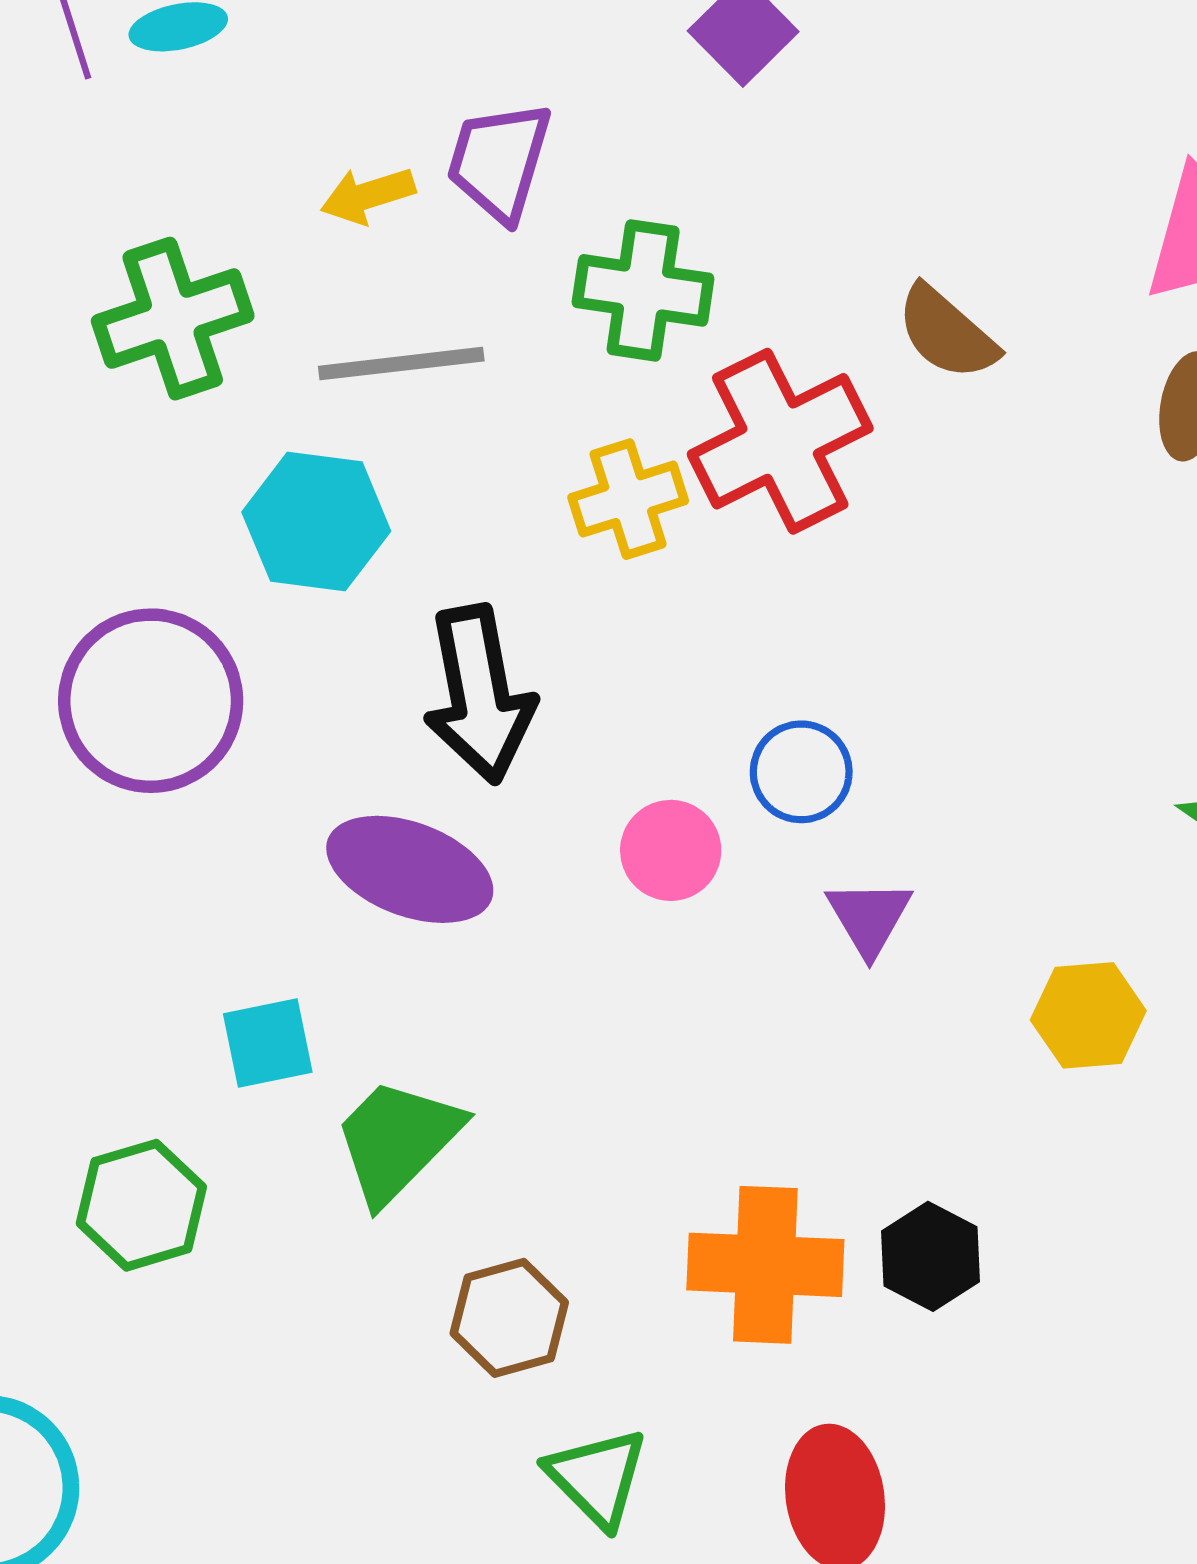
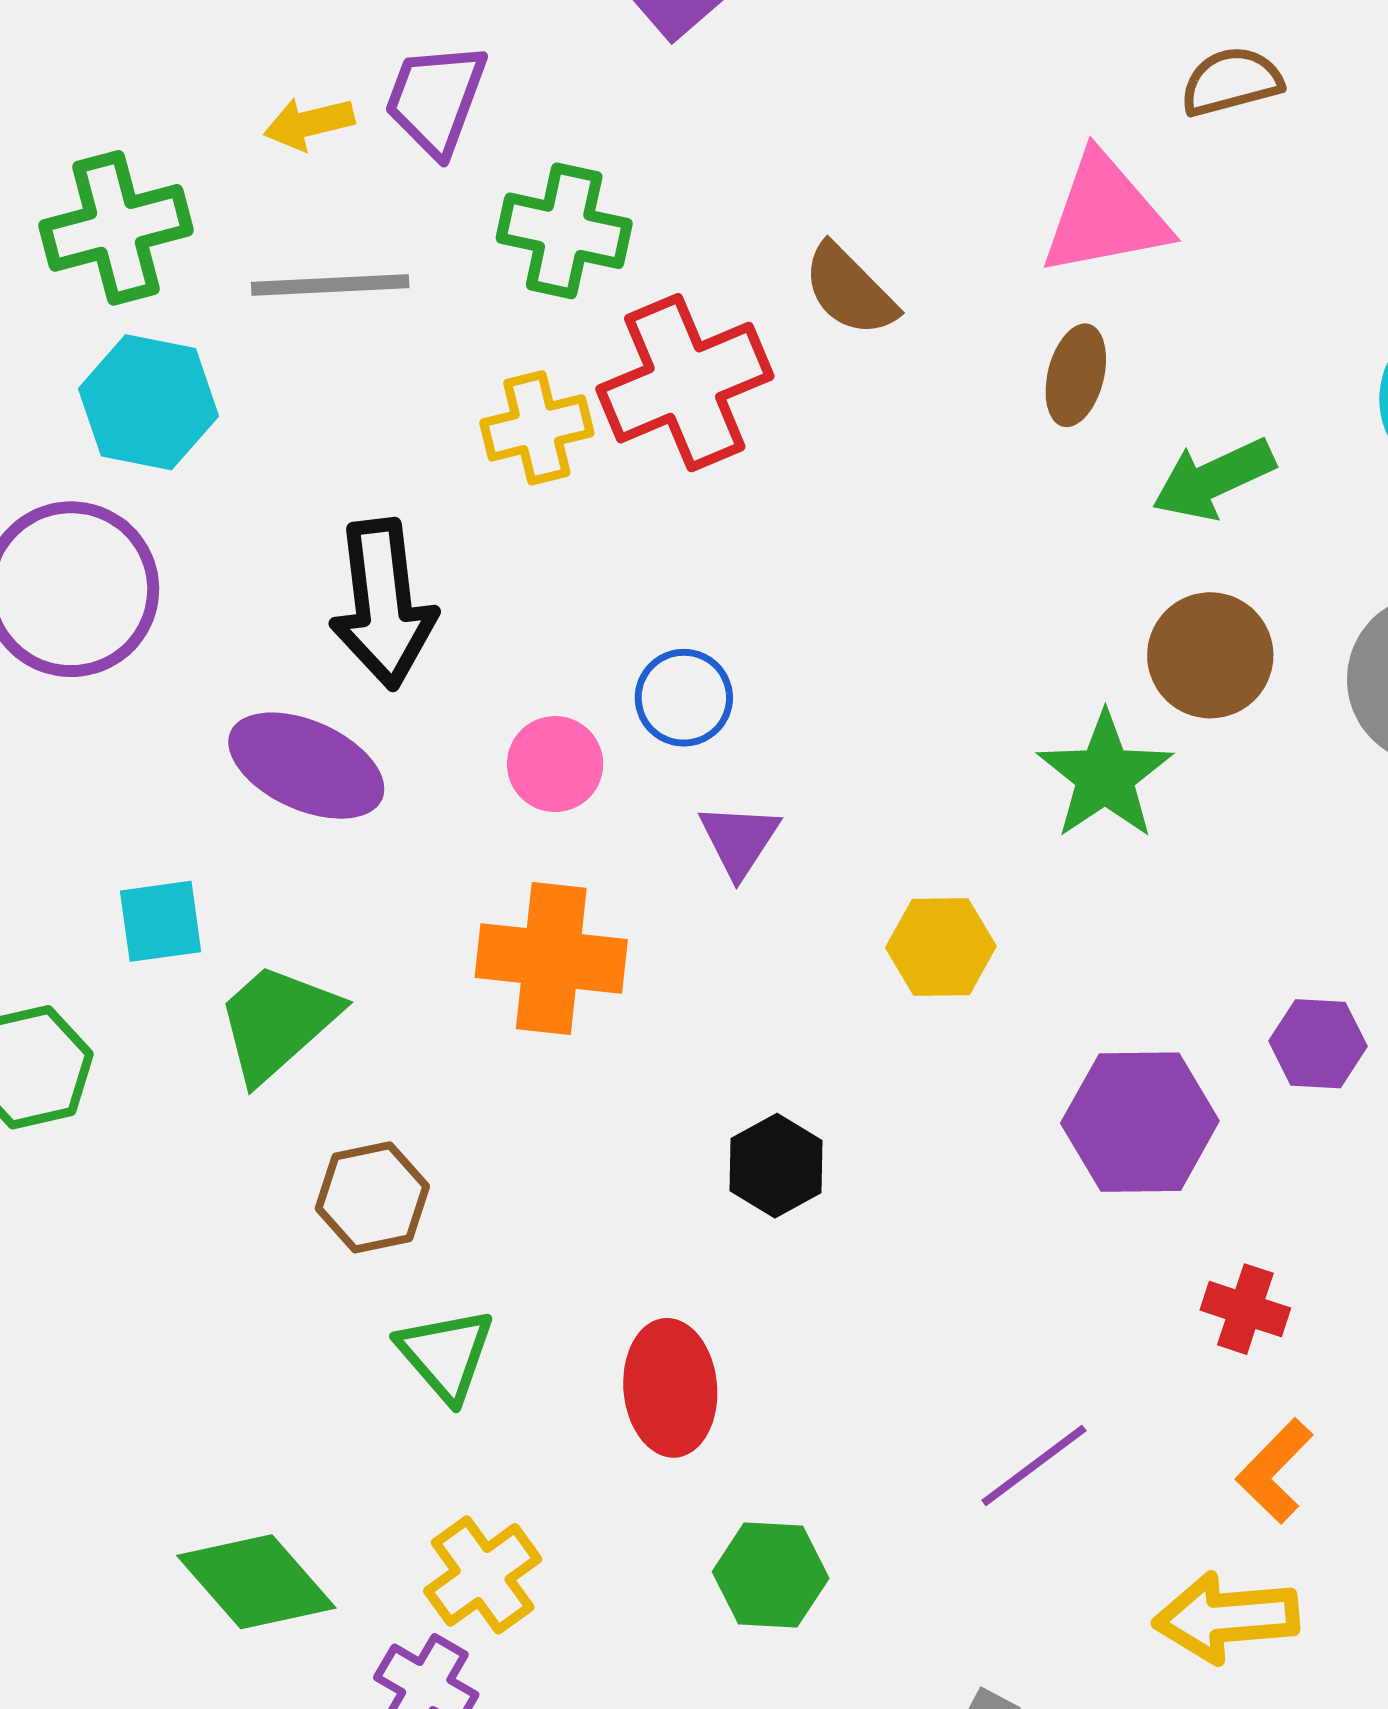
cyan hexagon: (316, 522) -> (148, 402), moved
orange cross: (765, 1265) -> (551, 958), moved

